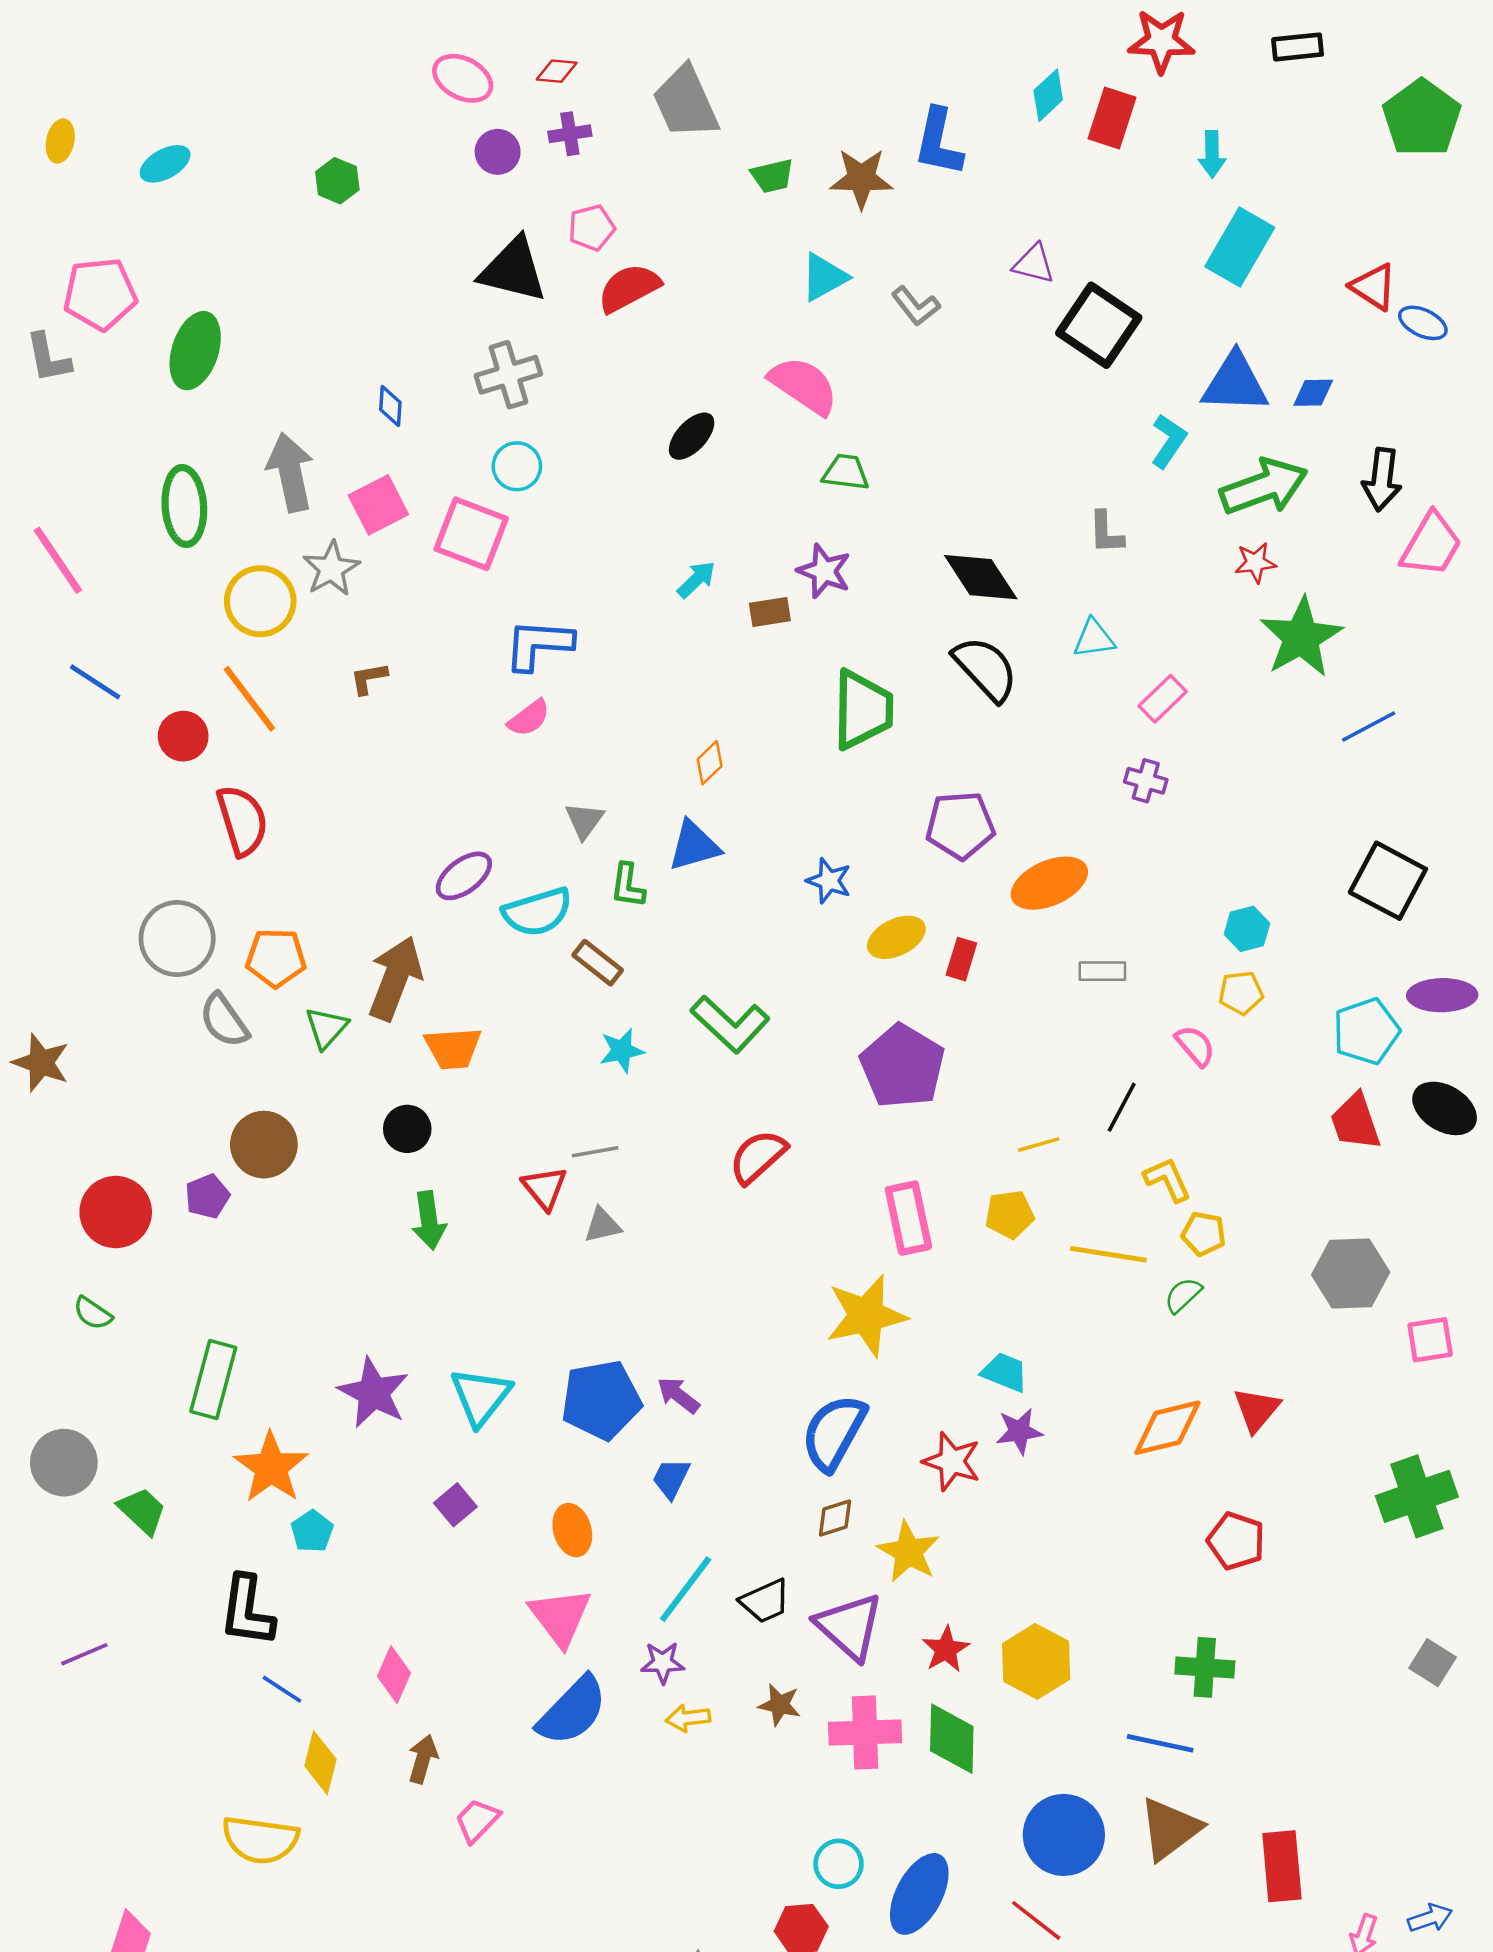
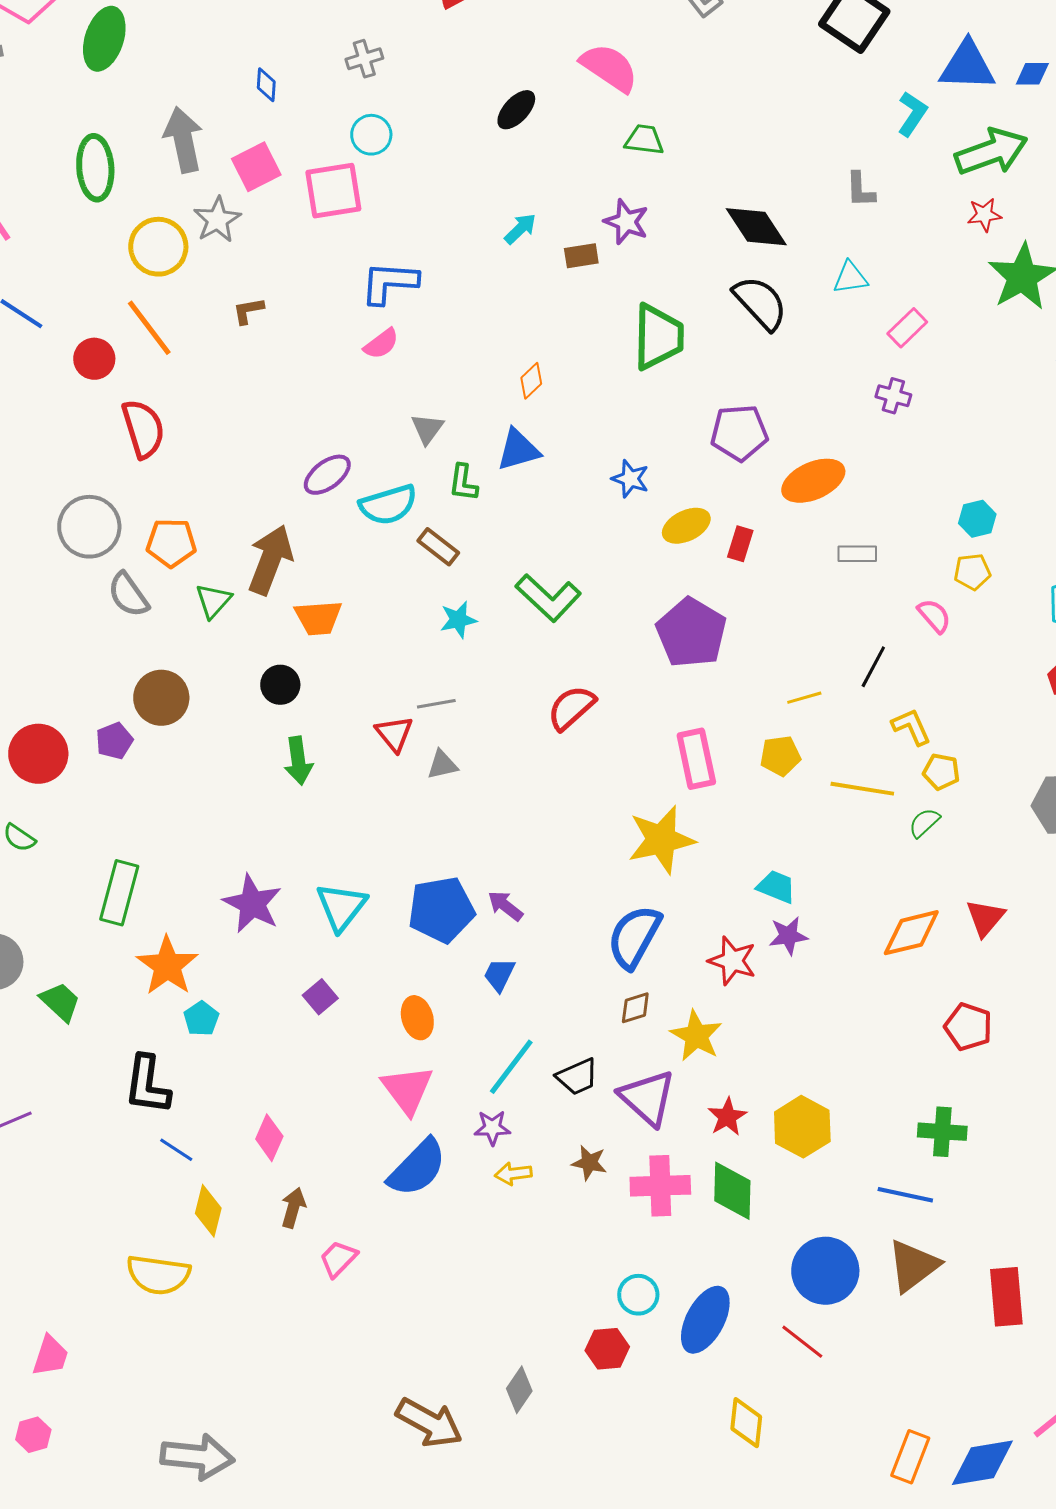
gray cross: (508, 375) -> (364, 59), size x0.7
pink square: (471, 534) -> (333, 191), turned -30

